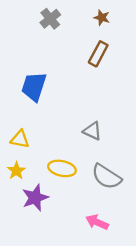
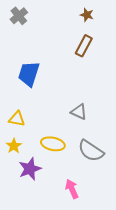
gray cross: (50, 19) -> (19, 16), moved
pink arrow: (97, 222) -> (72, 189), moved, turned 42

